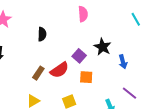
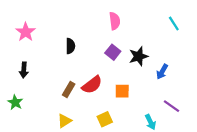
black star: (103, 47) -> (139, 56), turned 30
purple square: (79, 56) -> (113, 52), moved
blue arrow: (123, 62) -> (162, 72), turned 48

